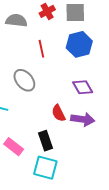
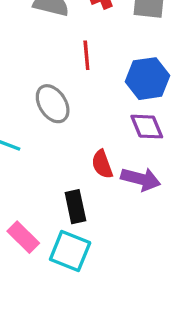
blue hexagon: (79, 44) -> (147, 79), moved
pink rectangle: (14, 147) -> (23, 237), moved

